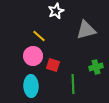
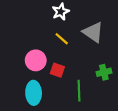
gray triangle: (86, 30) -> (93, 32), turned 50
yellow line: (39, 36) -> (62, 39), moved

